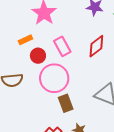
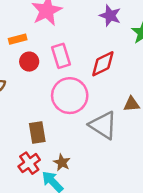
pink circle: (54, 78) -> (70, 96), moved
brown rectangle: (66, 103) -> (37, 132), moved

